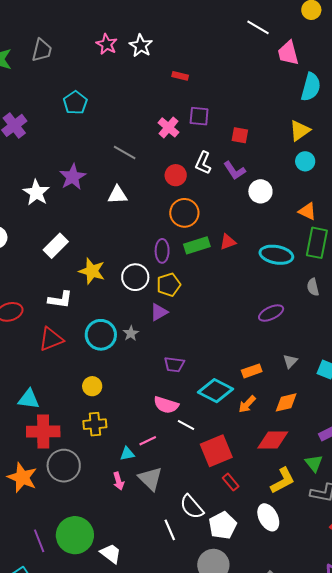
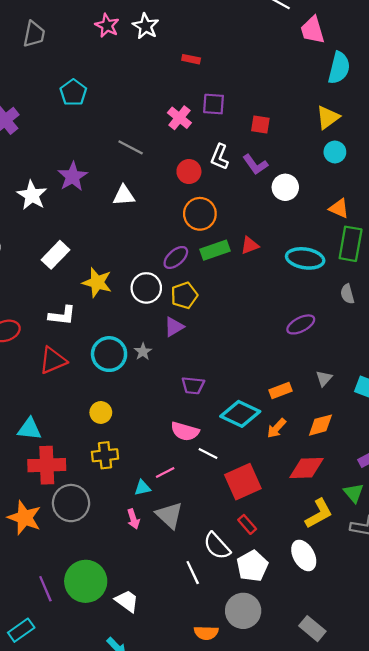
purple ellipse: (162, 251) -> (176, 257), turned 50
red rectangle: (231, 482) -> (247, 524), moved

